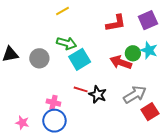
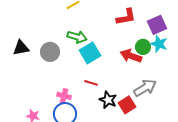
purple square: (148, 20) -> (157, 25), moved
black star: (98, 95) -> (108, 100), moved
red square: (150, 112) -> (127, 105), moved

